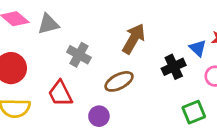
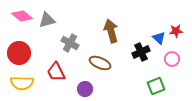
brown arrow: (134, 39) -> (111, 31), turned -45
brown ellipse: (119, 81) -> (100, 63), turned 50

